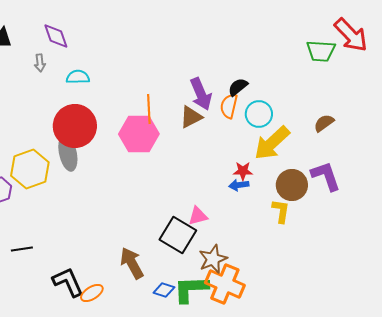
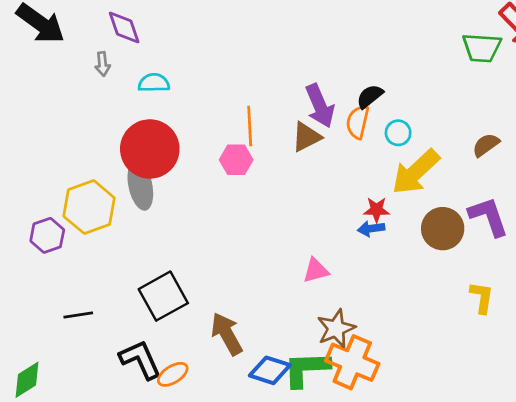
cyan circle: (259, 114) -> (398, 133), size x0.7
pink hexagon: (139, 134) -> (236, 160), size x0.6
yellow L-shape: (281, 211) -> (482, 297), moved
black square: (178, 235) -> (163, 296), moved, turned 30
blue diamond: (164, 290) -> (270, 370), size x1.4

